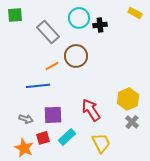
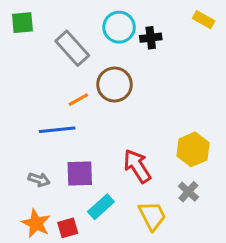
gray cross: (132, 122) -> (188, 192), moved
red square: (43, 138) -> (68, 228), moved

